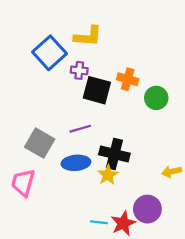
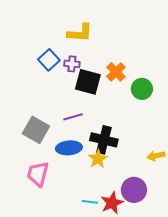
blue square: (50, 53) -> (49, 60), moved, size x0.7
orange cross: (128, 79) -> (116, 72), turned 30
pink trapezoid: (23, 183) -> (38, 174), moved

